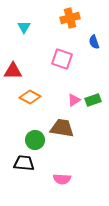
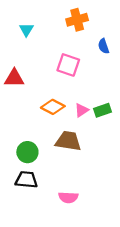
orange diamond: (30, 97) -> (53, 107), moved
green circle: (35, 140) -> (27, 152), moved

